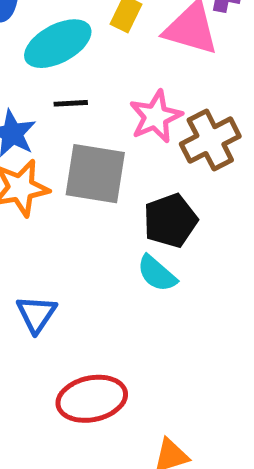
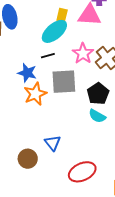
cyan ellipse: (58, 44) -> (54, 31), moved

